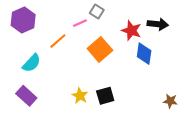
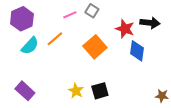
pink line: (80, 23) -> (70, 15), moved
cyan semicircle: (32, 63) -> (30, 46), moved

